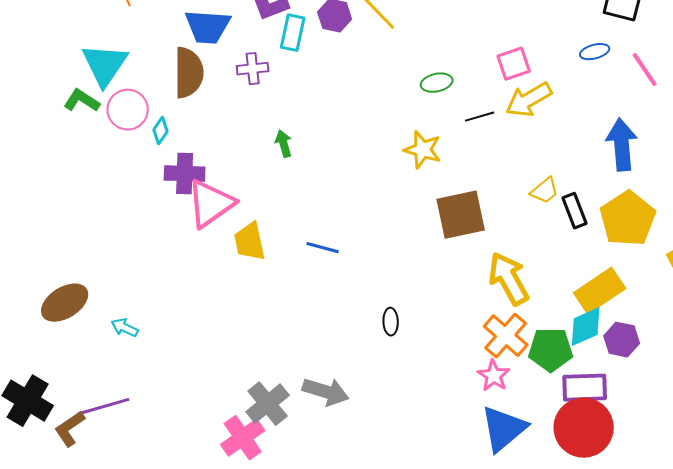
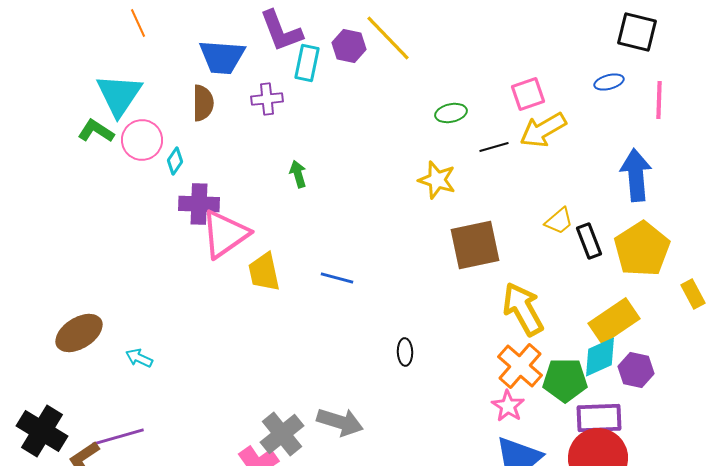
pink line: (645, 70) -> (659, 100), turned 36
brown semicircle: (189, 73) -> (203, 103), size x0.7

